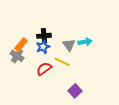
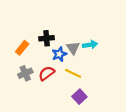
blue star: (43, 47) -> (59, 54), moved
gray cross: (17, 56) -> (25, 73), moved, turned 32
yellow line: (62, 62) -> (73, 73), moved

